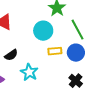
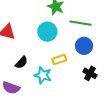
green line: (78, 30) -> (81, 23), turned -40
yellow rectangle: (55, 51) -> (59, 60), moved

